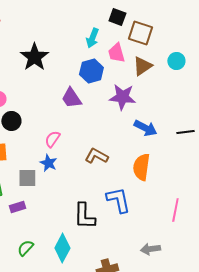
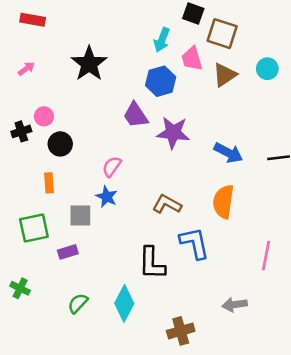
purple star: (122, 97) -> (173, 133), moved
brown L-shape: (96, 156) -> (167, 204), moved

